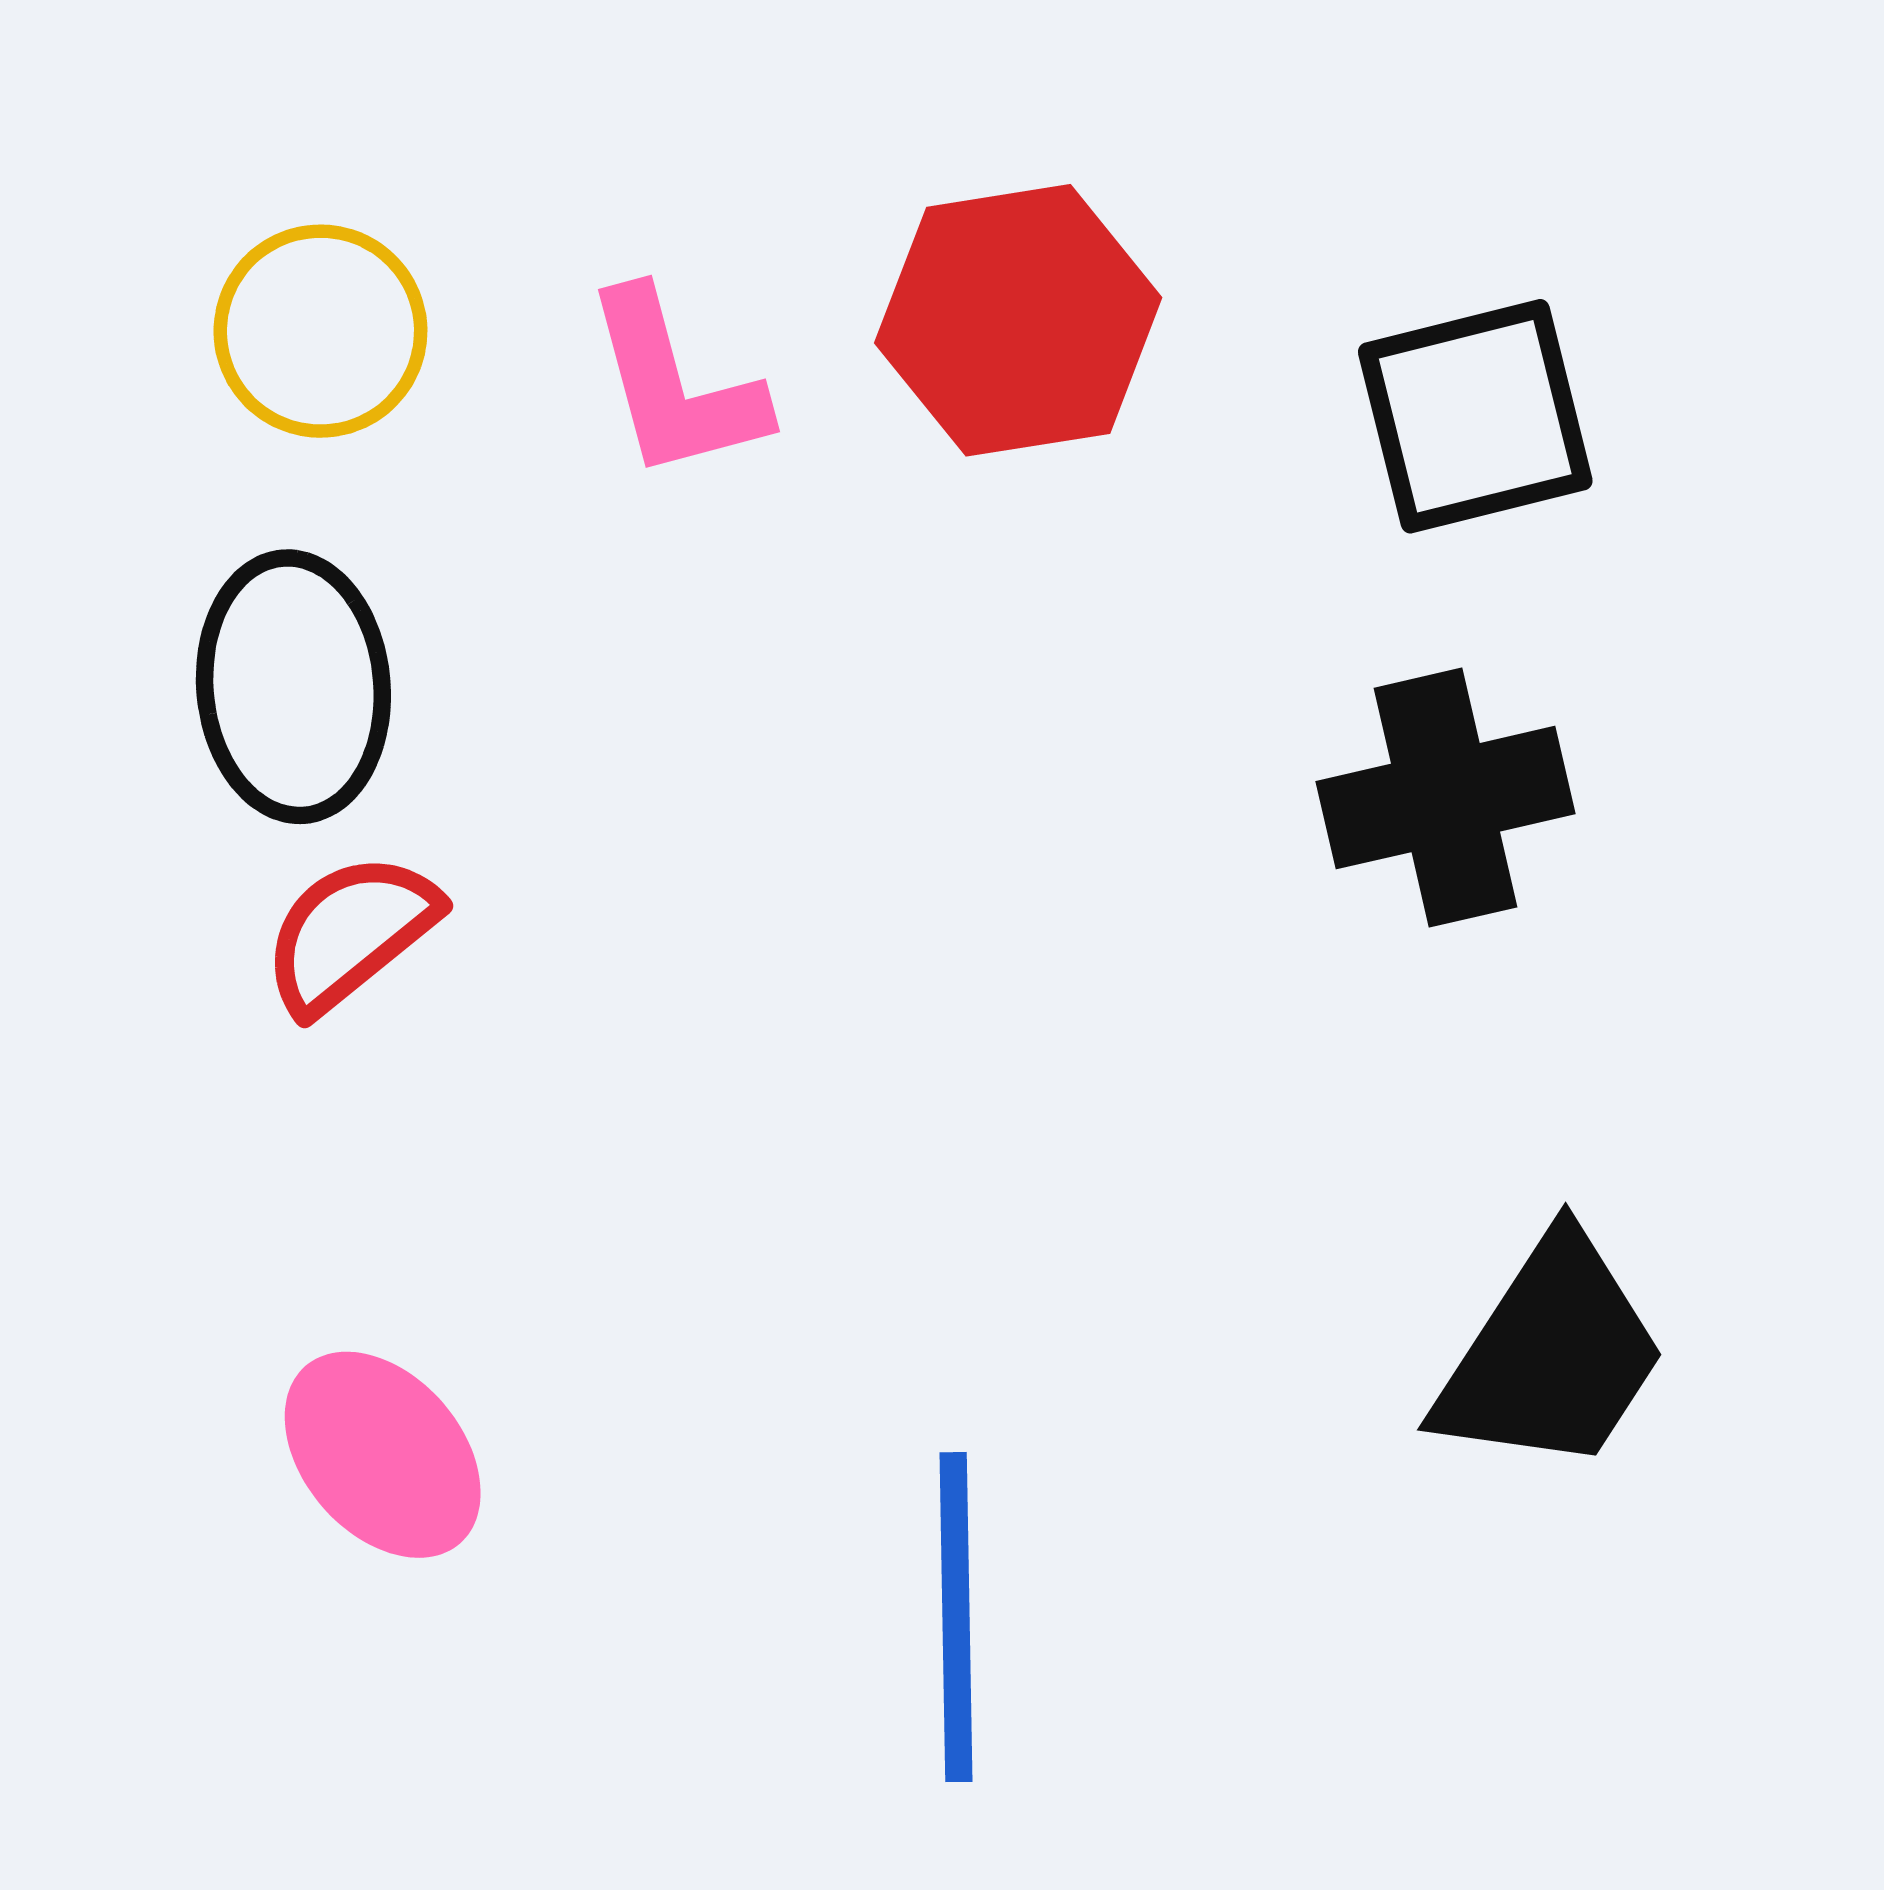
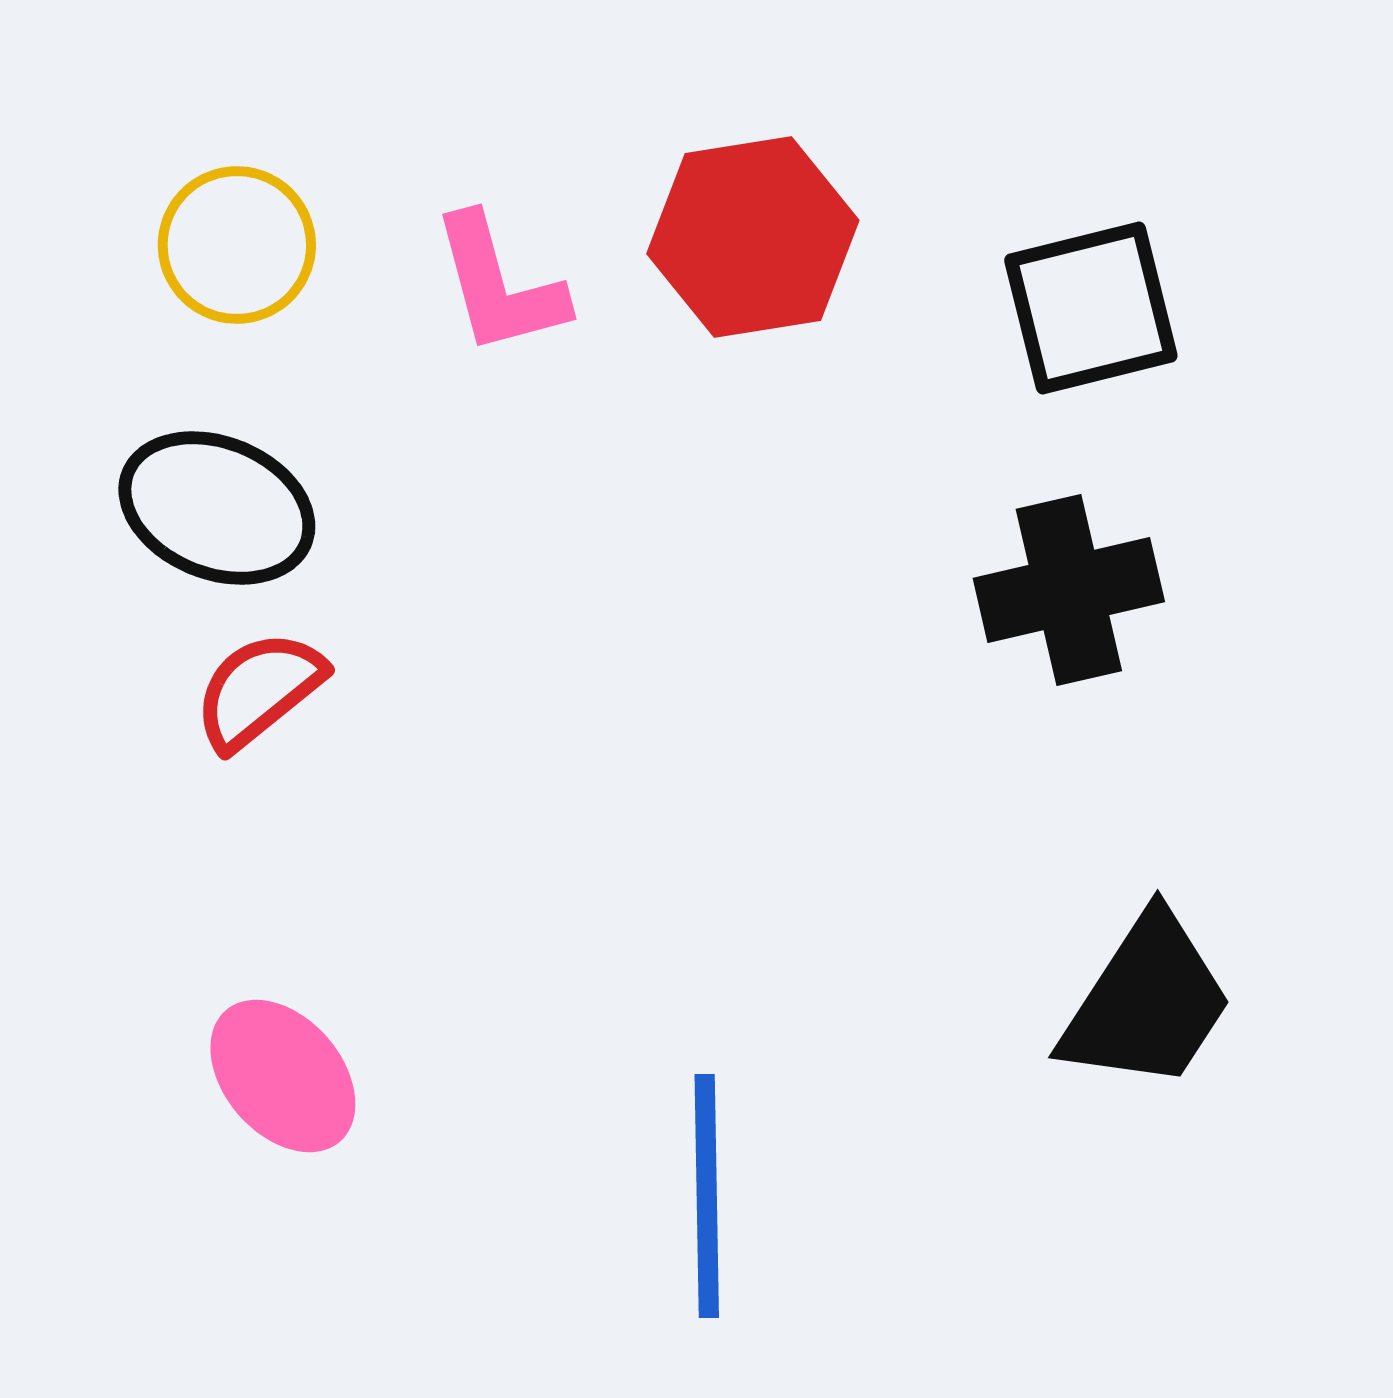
black ellipse: (293, 687) -> (217, 508), turned -63

